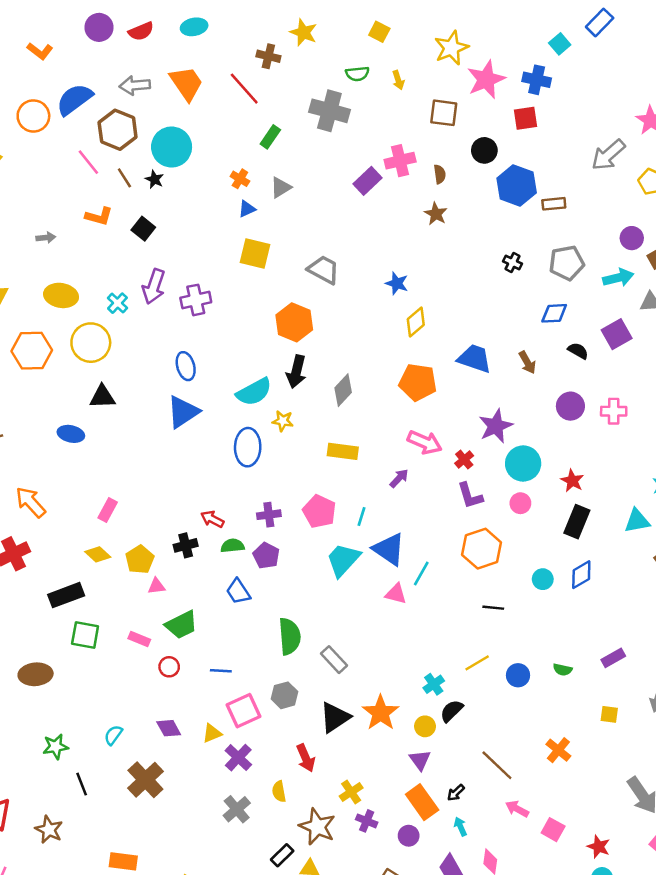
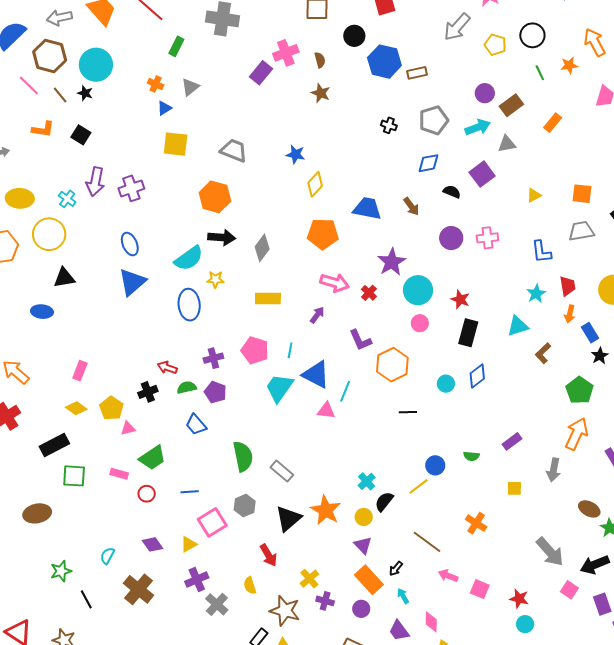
black arrow: (296, 372) -> (222, 237), turned -92
purple L-shape: (470, 496) -> (360, 340), moved
yellow line: (477, 663) -> (419, 486), moved
purple cross: (238, 758) -> (197, 580), moved, turned 30

